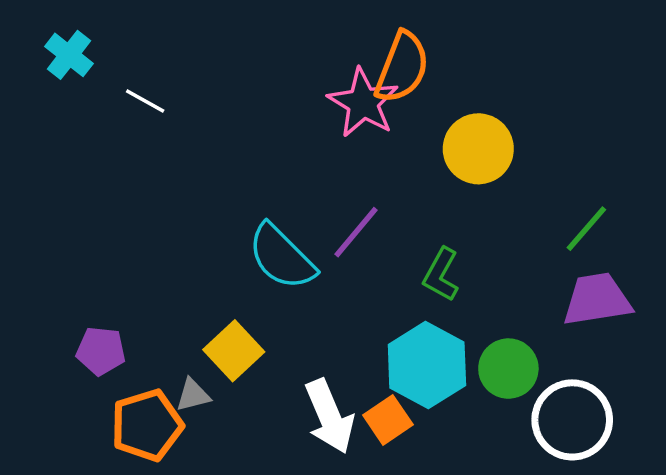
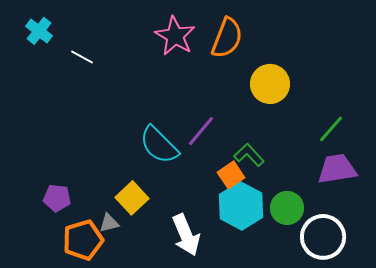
pink star: (363, 103) -> (175, 36), moved
green L-shape: (441, 275) -> (249, 155), turned 108
orange square: (388, 420) -> (231, 175), moved

